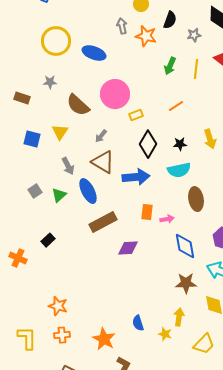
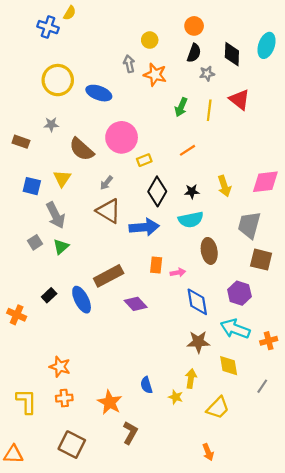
black semicircle: (170, 20) -> (194, 53), moved
gray arrow: (68, 166) -> (56, 215), moved, size x1.4
blue ellipse: (88, 191) -> (82, 300), moved
purple diamond: (128, 248) -> (136, 304), turned 50

